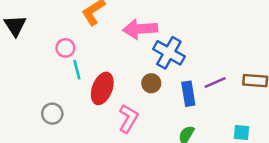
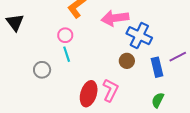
pink circle: (65, 48) -> (65, 35), moved
red ellipse: (102, 88) -> (89, 94), moved
gray circle: (52, 114) -> (42, 70), moved

